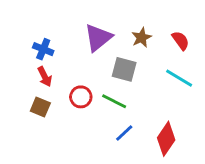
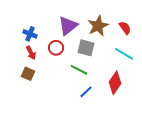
brown star: (142, 38) -> (98, 26), size x1.5
red circle: (81, 97) -> (56, 48), moved
red diamond: (166, 139) -> (115, 83), moved

